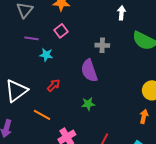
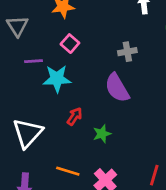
cyan star: (46, 55) -> (57, 79), size x1.5
green star: (88, 104) -> (102, 134), moved
orange line: (42, 115) -> (68, 171), moved

